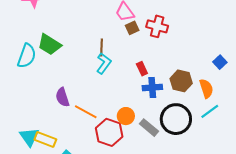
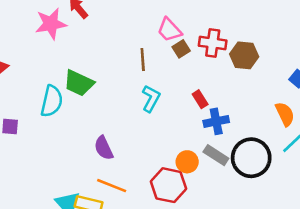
brown line: (102, 47) -> (143, 60), moved
brown hexagon: (181, 81) -> (244, 55), moved
orange line: (86, 112) -> (112, 186), moved
gray rectangle: (149, 128) -> (216, 155), moved

